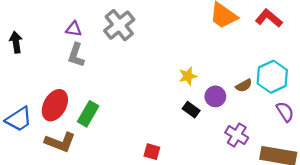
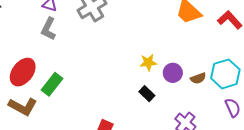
purple circle: (215, 96) -> (173, 73), moved

